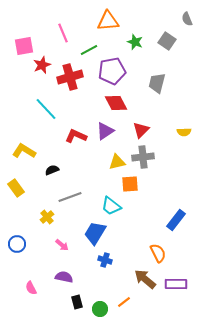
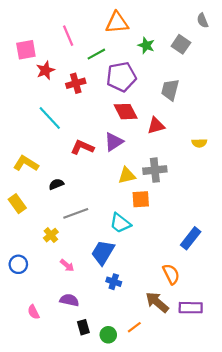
red cross: (70, 77) -> (76, 83), size x0.7
red triangle: (141, 130) -> (156, 126), moved, turned 30

